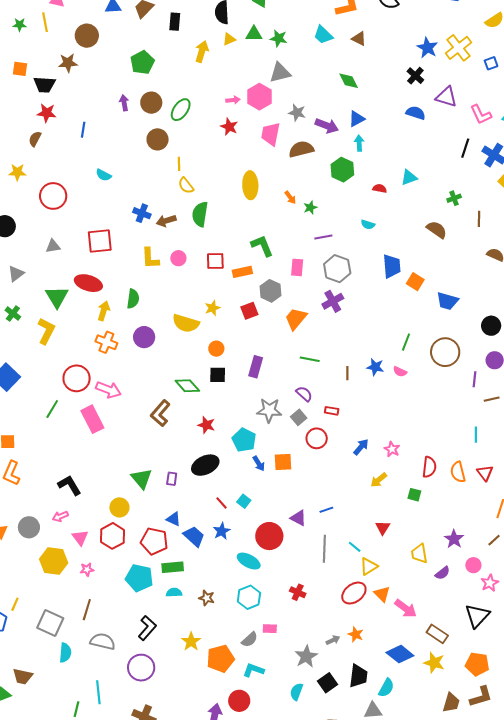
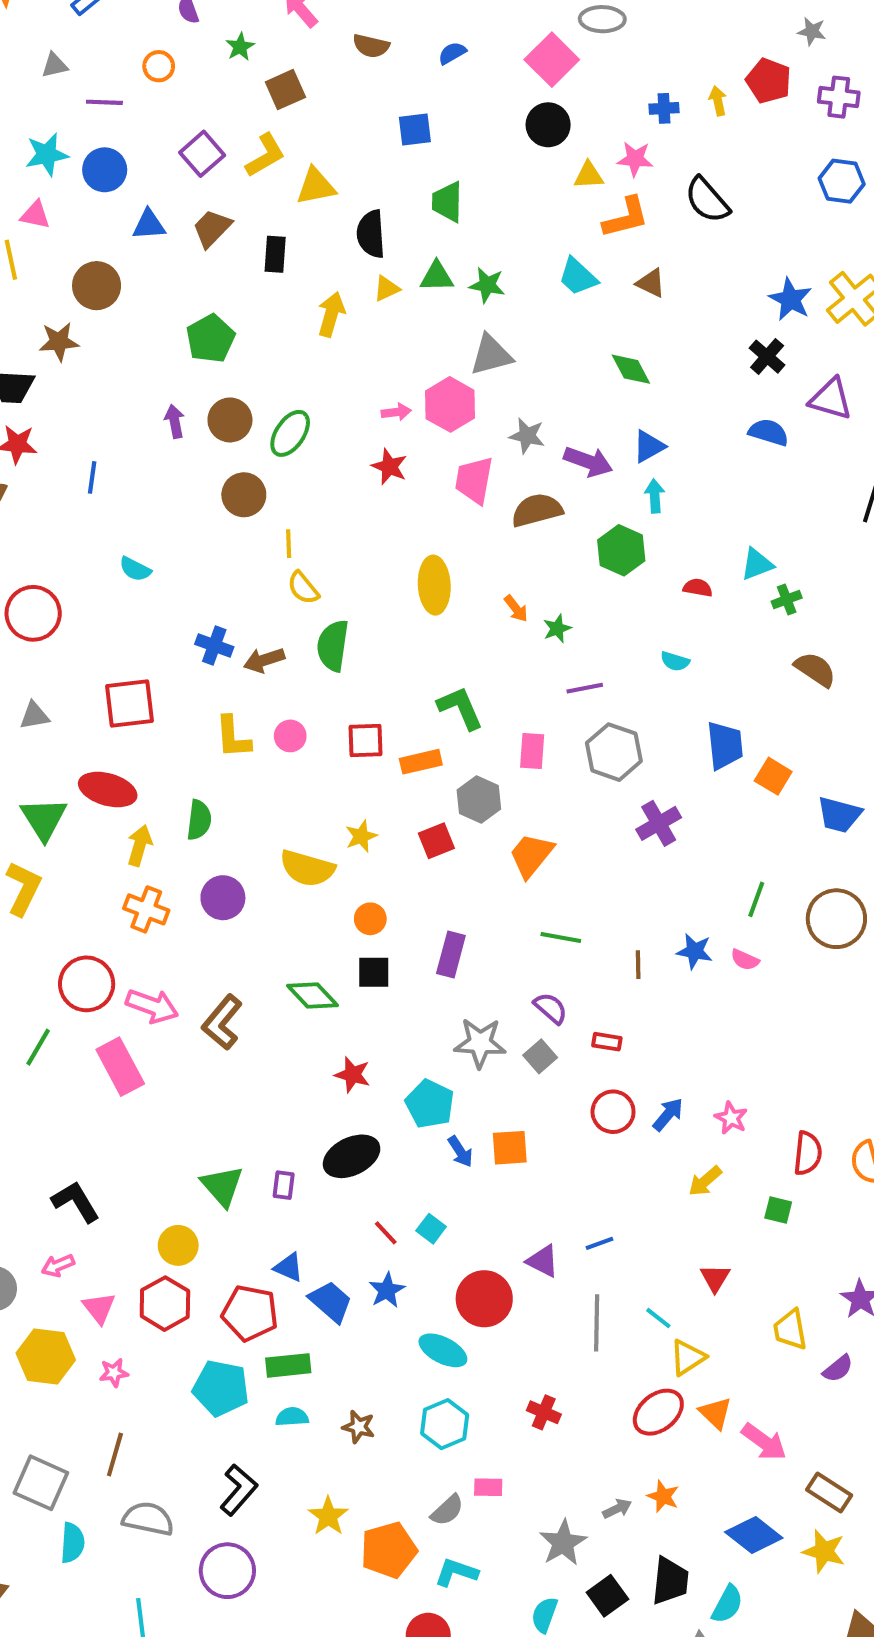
green cross: (454, 198) -> (787, 600), moved
purple cross: (333, 301) -> (659, 823), moved
brown L-shape: (160, 413) -> (222, 1022), moved
red circle: (317, 438) -> (613, 1112), moved

